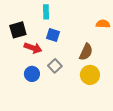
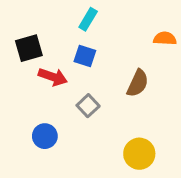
cyan rectangle: (46, 12) -> (88, 19), moved, turned 32
blue circle: (32, 74) -> (45, 136), moved
yellow circle: (90, 75) -> (139, 154), moved

